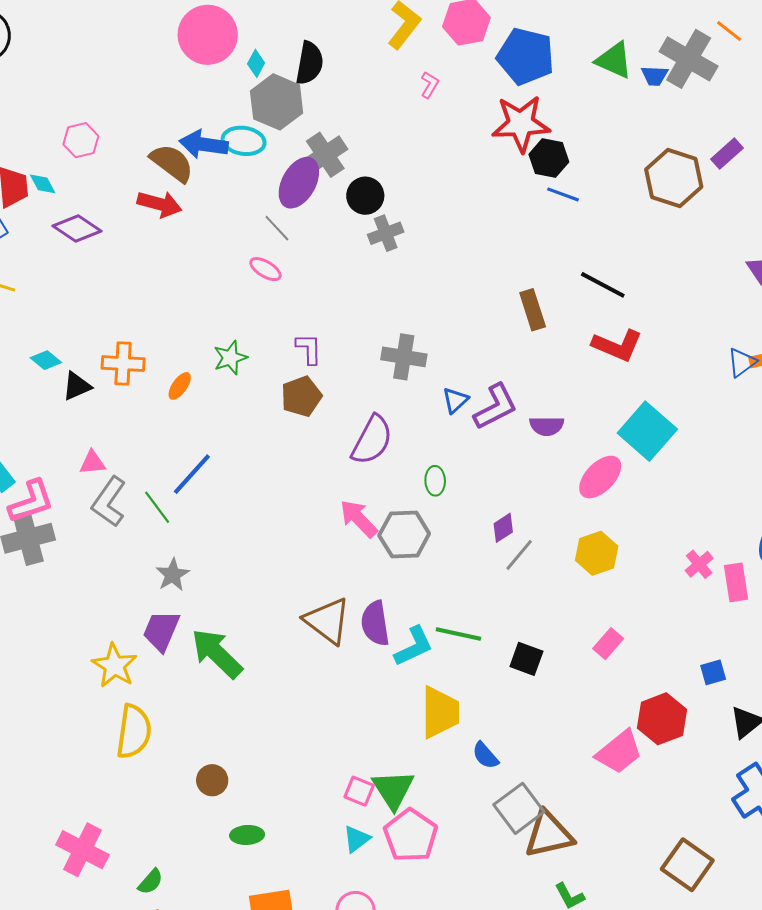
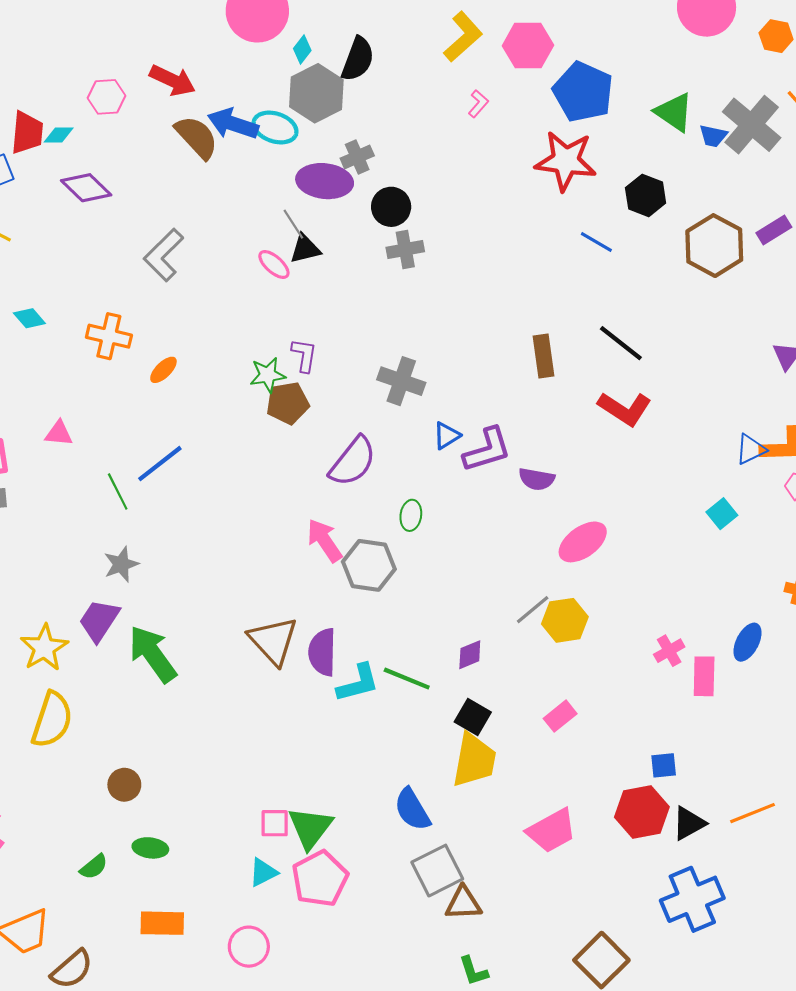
gray cross: (325, 155) -> (357, 157), size x0.7
black hexagon: (549, 158) -> (646, 195), moved
purple ellipse: (299, 183) -> (325, 181), turned 57
cyan diamond: (43, 184) -> (59, 135), turned -72
red arrow: (159, 204) -> (172, 80), moved
green star: (230, 358) -> (268, 375), moved
black triangle: (77, 386) -> (305, 249), moved
cyan square: (647, 431) -> (722, 514), moved, size x0.5
gray L-shape: (109, 502) -> (164, 255), moved
purple diamond: (503, 528) -> (470, 655), moved
gray line: (519, 555) -> (533, 610), moved
yellow trapezoid: (440, 712) -> (474, 760), moved
red hexagon: (662, 719) -> (642, 812), moved
blue semicircle: (485, 755) -> (412, 809), size x1.4
pink square: (359, 791) -> (275, 823), turned -32
brown triangle: (549, 834) -> (463, 903), size x0.7
green semicircle: (151, 882) -> (94, 867), moved

